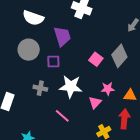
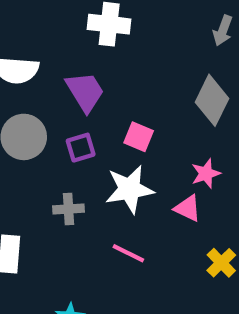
pink square: (96, 59) -> (139, 137), moved
pink triangle: (95, 102) -> (188, 208), turned -32

